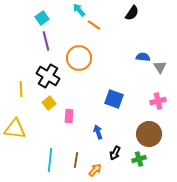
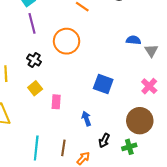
black cross: (48, 76) -> (34, 60), size x0.6
pink cross: (158, 101) -> (149, 86), turned -35

